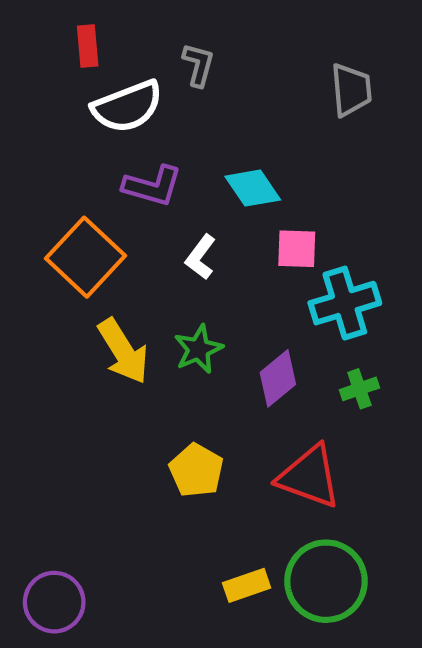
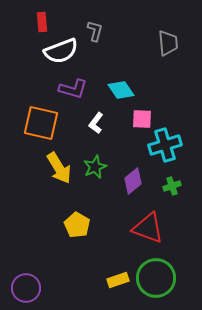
orange square: (86, 257) -> (41, 123), turned -30
yellow pentagon: (196, 470) -> (77, 225), moved

